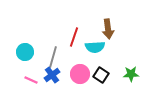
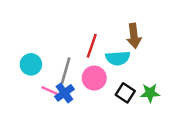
pink circle: (80, 74) -> (94, 78), moved
green star: (131, 74) -> (150, 93), moved
pink line: (31, 80) -> (50, 90), moved

